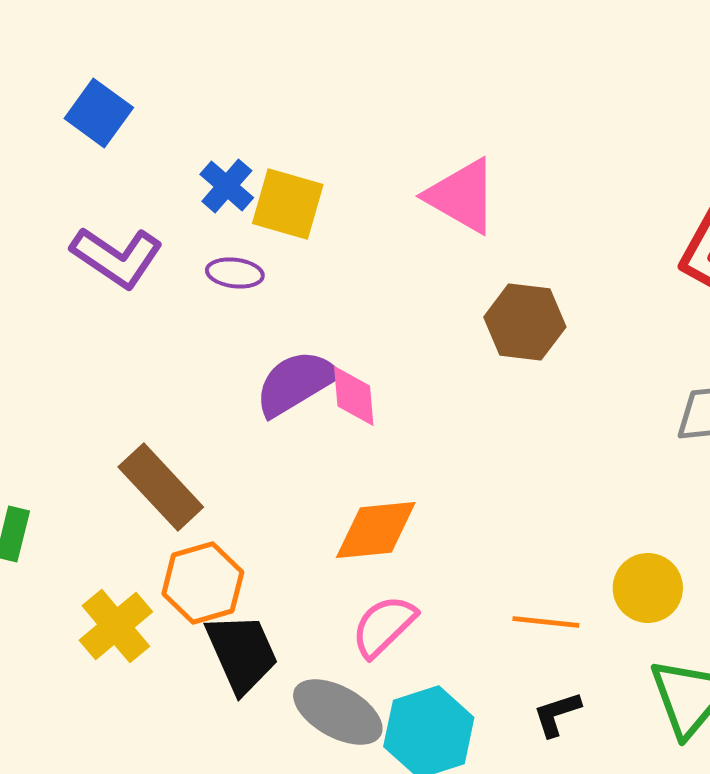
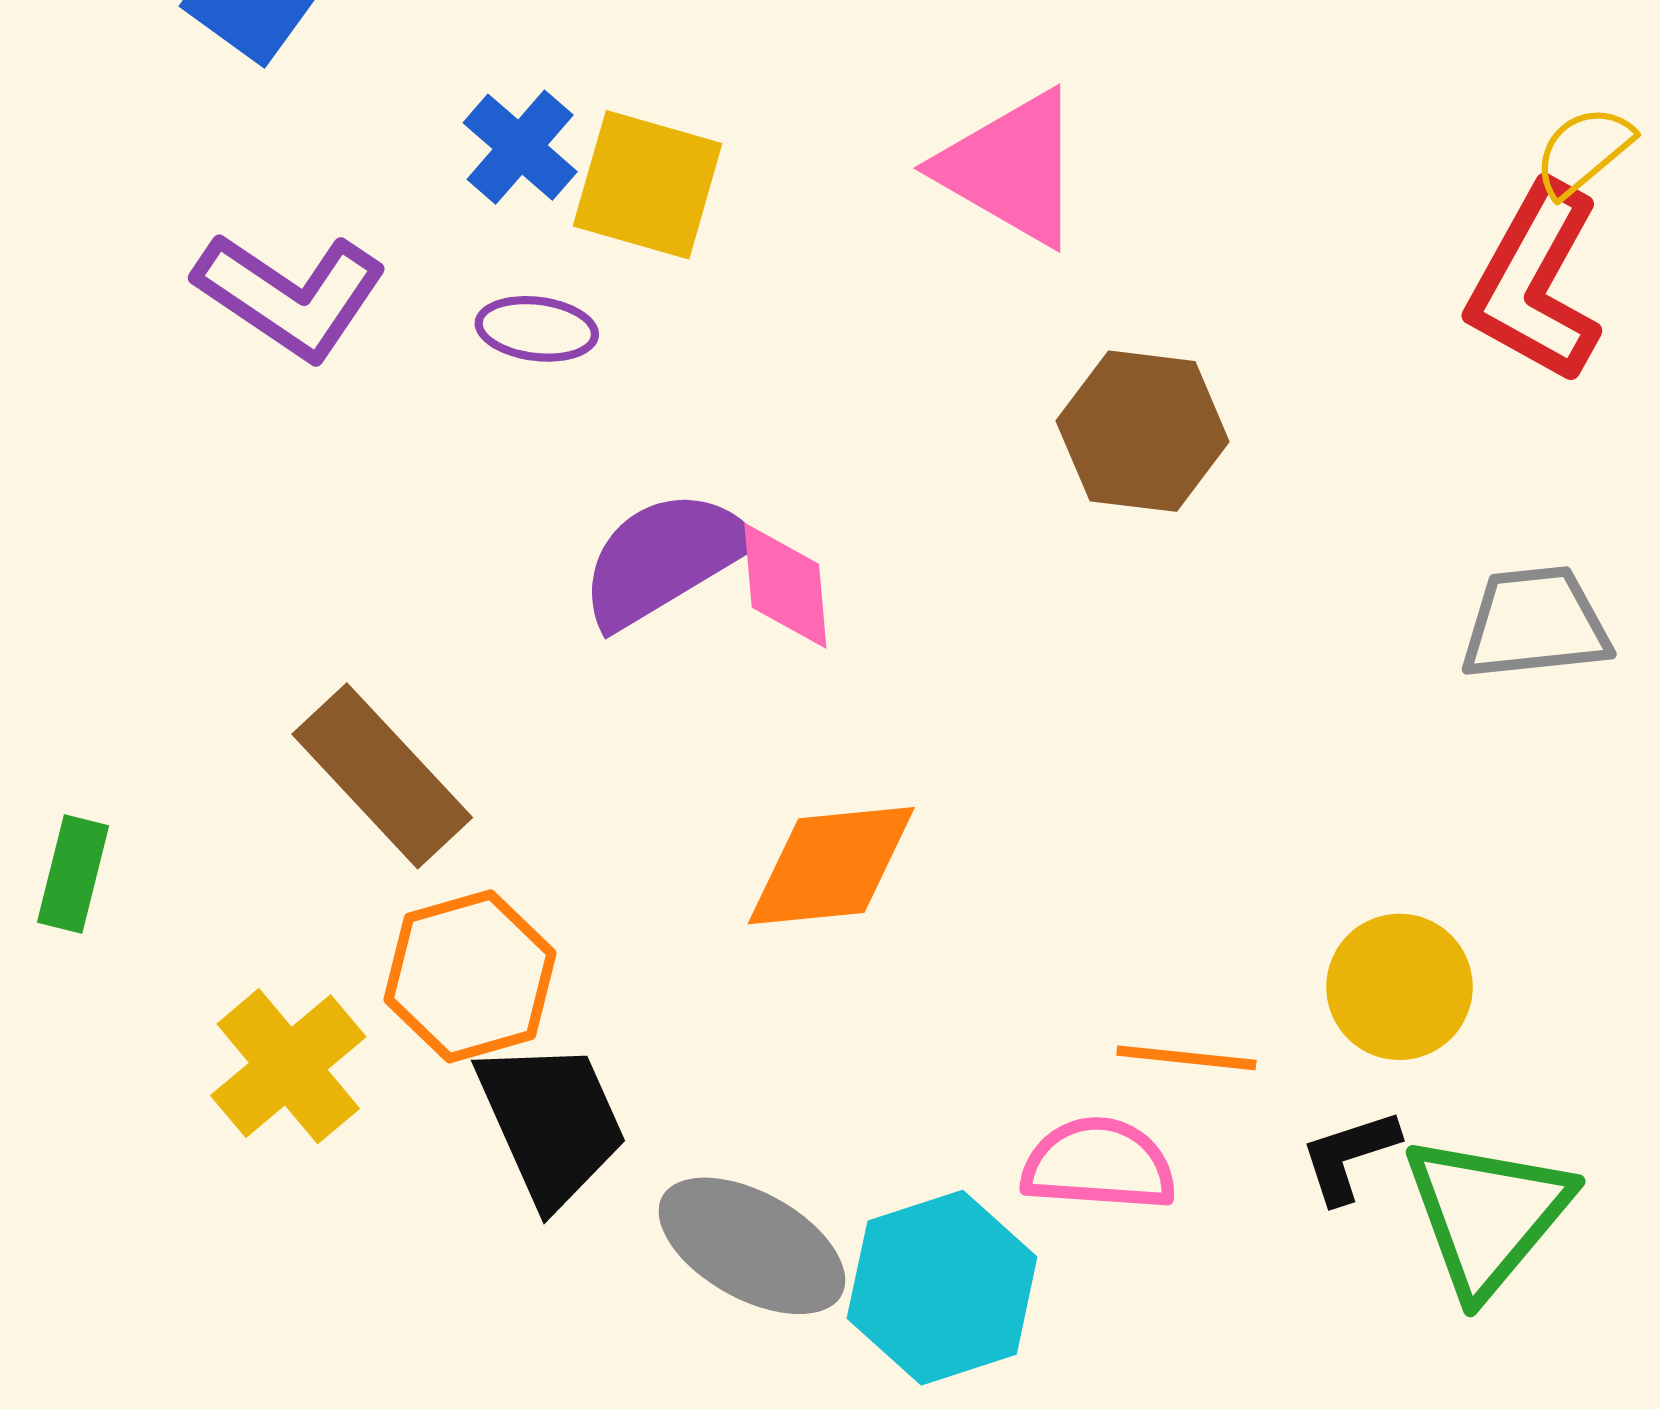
pink semicircle: (384, 626) -> (1099, 1164), moved, turned 48
black L-shape: (557, 714) -> (1349, 1156), moved

